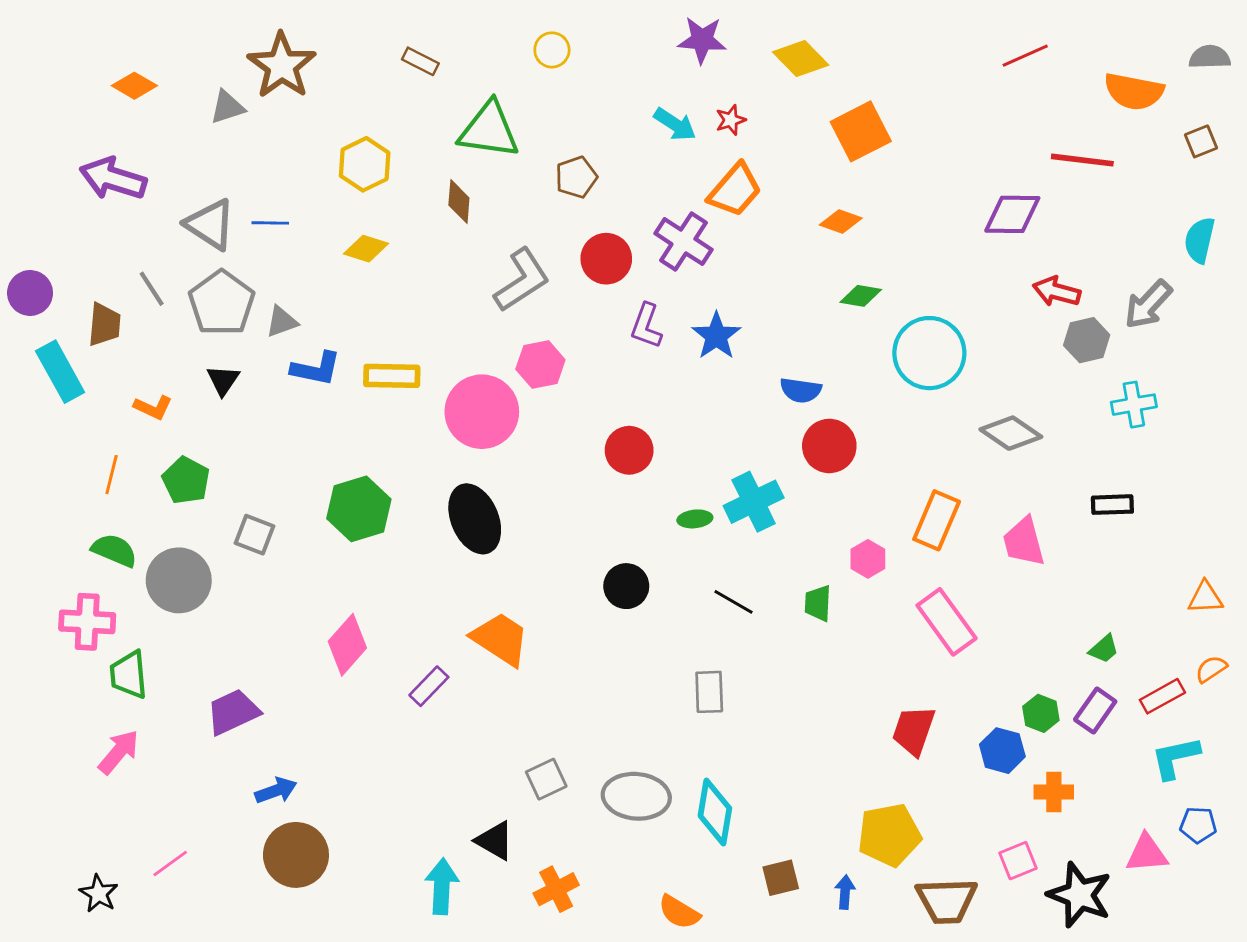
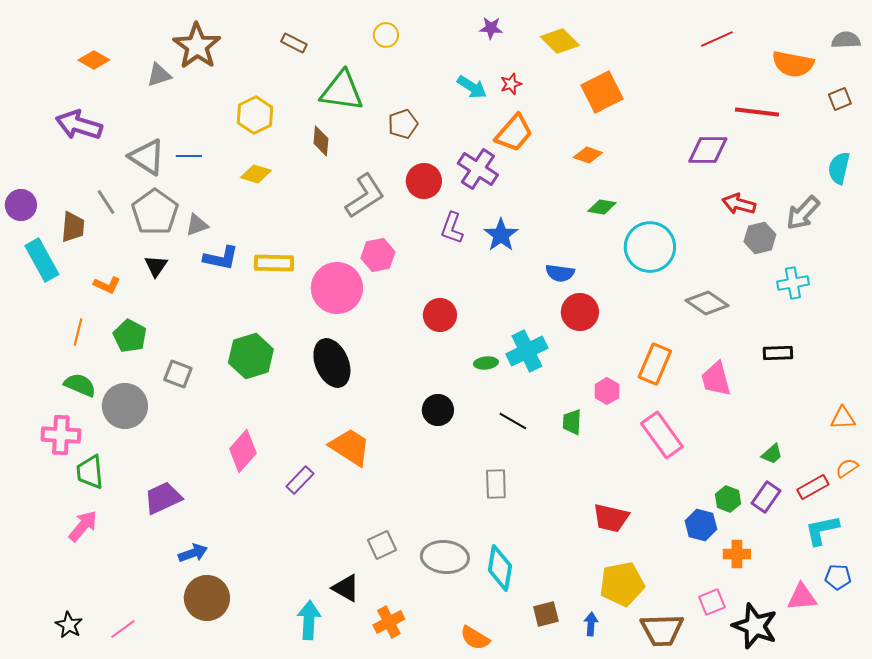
purple star: (702, 40) -> (491, 28), size x0.7
red trapezoid: (914, 731) -> (611, 518), moved, turned -96
pink line: (170, 863) -> (123, 629), moved

